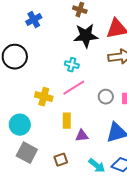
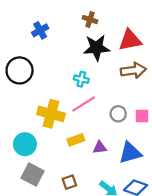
yellow cross: (44, 97) -> (51, 114), size x1.4
yellow rectangle: (67, 121) -> (76, 140), turned 70
purple triangle: (82, 136) -> (100, 147), moved

